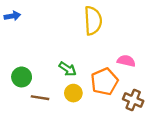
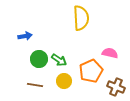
blue arrow: (12, 16) -> (25, 36), moved
green circle: (22, 77) -> (39, 59), moved

